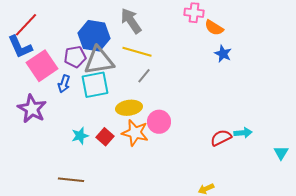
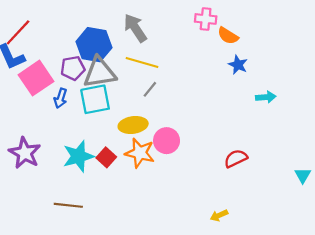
purple star: (32, 109) -> (25, 153), moved
cyan arrow: (243, 133) -> (266, 97), moved
cyan star: (80, 136) -> (78, 156), size x1.6

